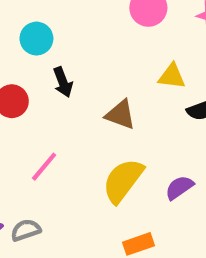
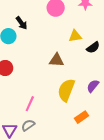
black arrow: (63, 82) -> (22, 23), moved
pink line: (44, 167) -> (30, 104), moved

